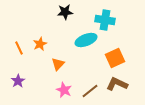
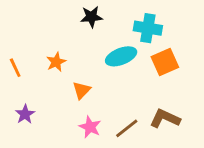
orange line: (19, 48) -> (15, 68), moved
orange square: (115, 58) -> (165, 62), moved

